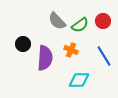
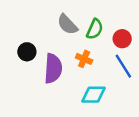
red circle: (103, 21) -> (122, 39), moved
green semicircle: (80, 25) -> (95, 29), turned -30

